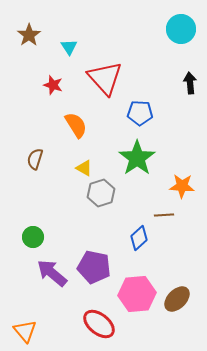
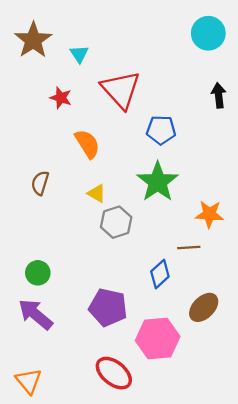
brown star: (29, 35) -> (33, 40), size x1.4
purple arrow: (52, 273) -> (35, 314), moved
brown ellipse: (177, 299) -> (204, 307), moved

